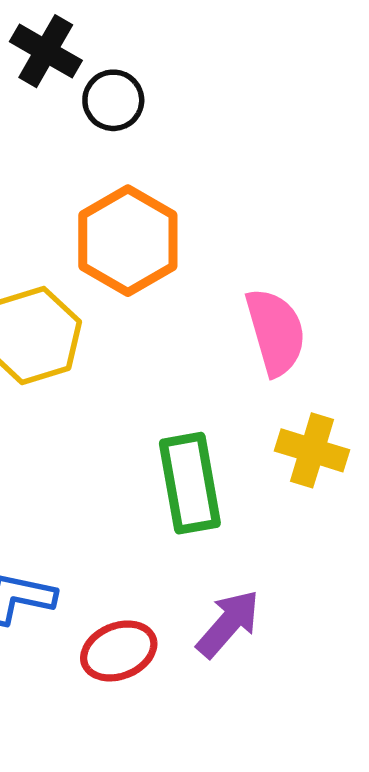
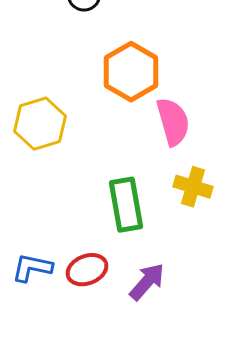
orange hexagon: (128, 241) -> (131, 72), moved
red ellipse: (119, 651) -> (87, 270), moved

